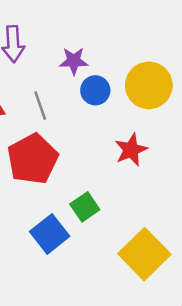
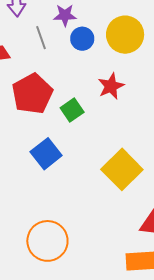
gray line: (40, 105) -> (41, 38), moved
green square: (85, 207) -> (72, 110), moved

